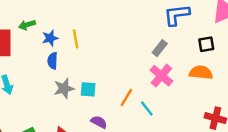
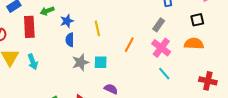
yellow line: (76, 39) -> (97, 28), moved
orange line: (126, 97) -> (129, 45), moved
cyan line: (147, 108) -> (164, 74), moved

